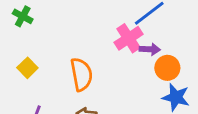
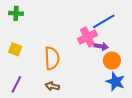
green cross: (23, 16) -> (16, 13), turned -32
yellow square: (27, 68) -> (15, 49), turned -32

